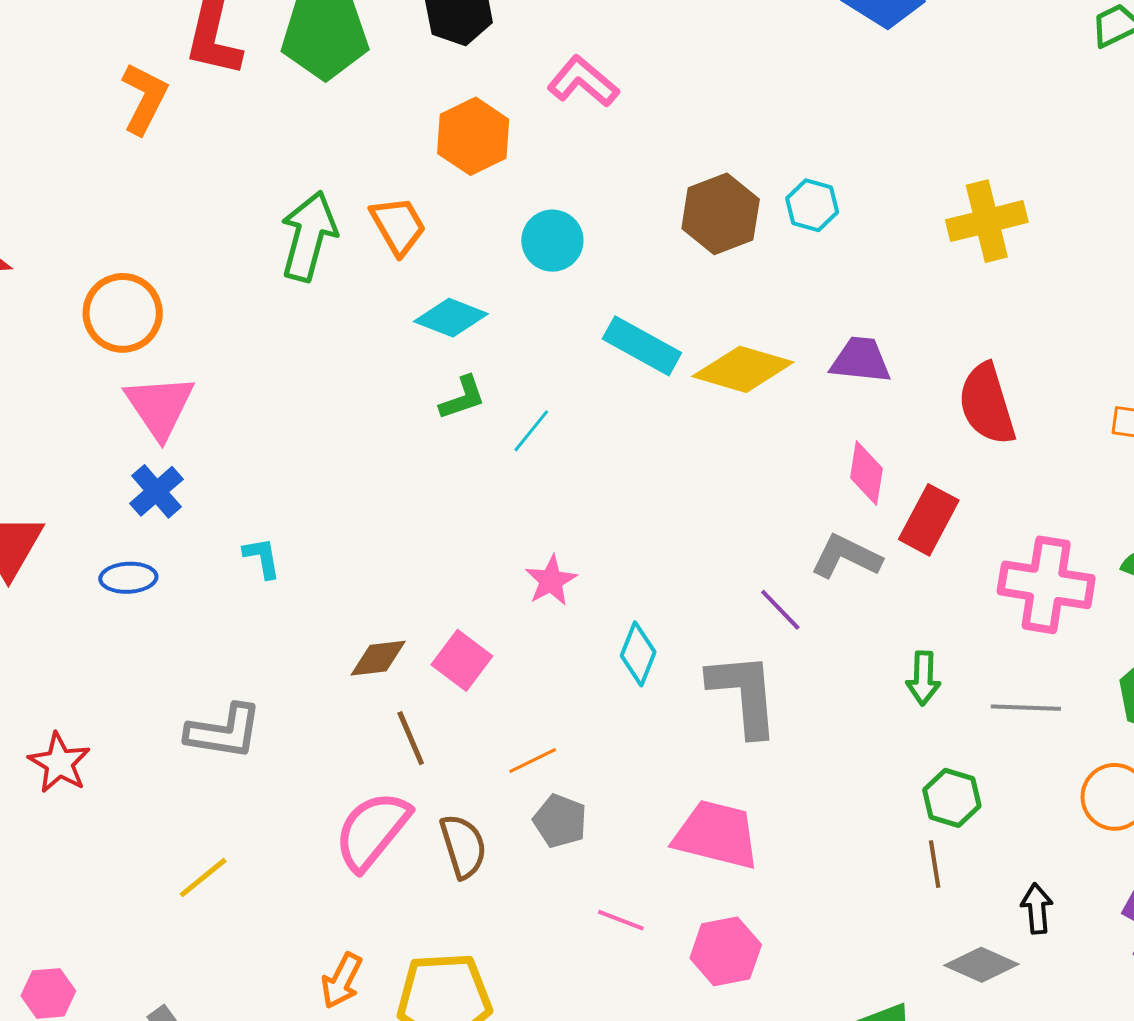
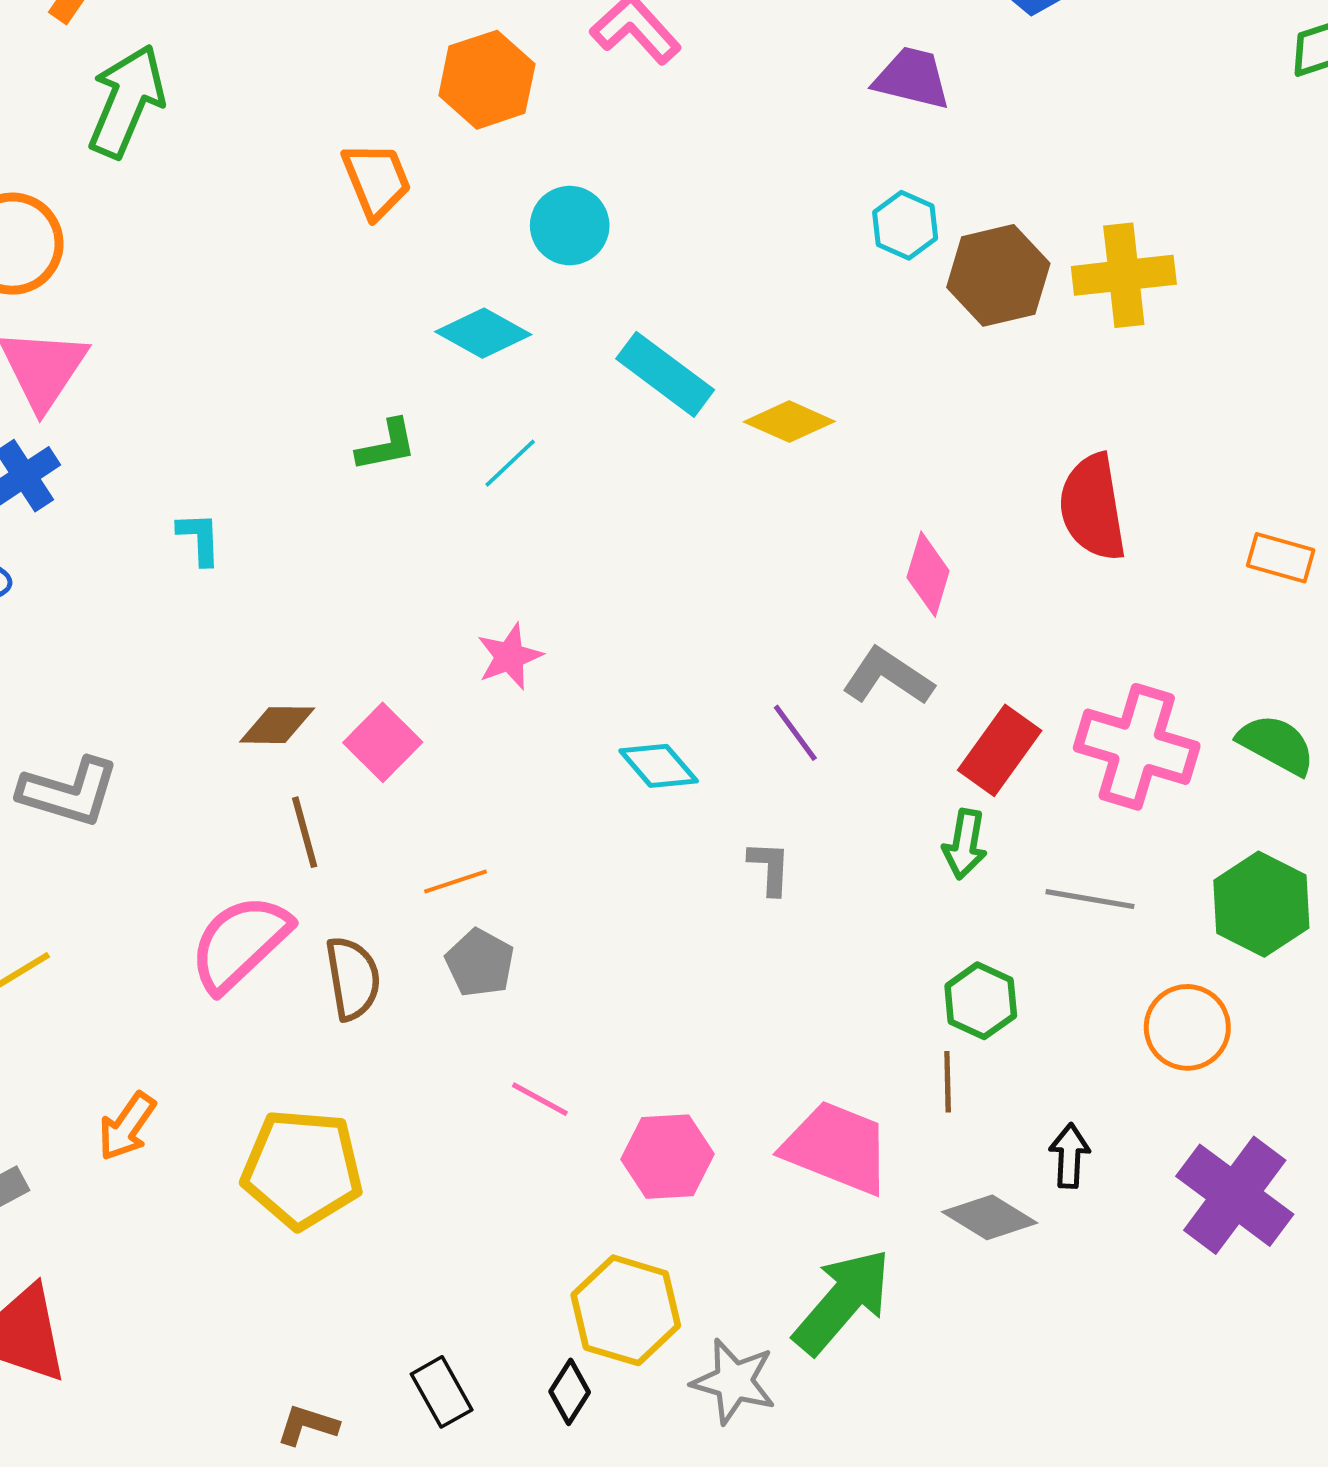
brown hexagon: (721, 214) -> (998, 275), moved
green arrow: (309, 236) -> (127, 101), moved
cyan diamond: (451, 318) -> (483, 333), moved
purple trapezoid: (861, 360) -> (912, 78), moved
yellow diamond: (743, 369) -> (789, 422), size x0.7
green L-shape: (462, 398) -> (386, 445), moved
red rectangle: (929, 520) -> (1000, 750), moved
cyan L-shape: (262, 558) -> (199, 538), moved
cyan diamond: (638, 654) -> (659, 766), moved, turned -70
gray L-shape: (744, 694) -> (770, 868), moved, size x0.5
pink trapezoid: (716, 835) -> (837, 1148), moved
orange arrow: (342, 981) -> (127, 1126), moved

